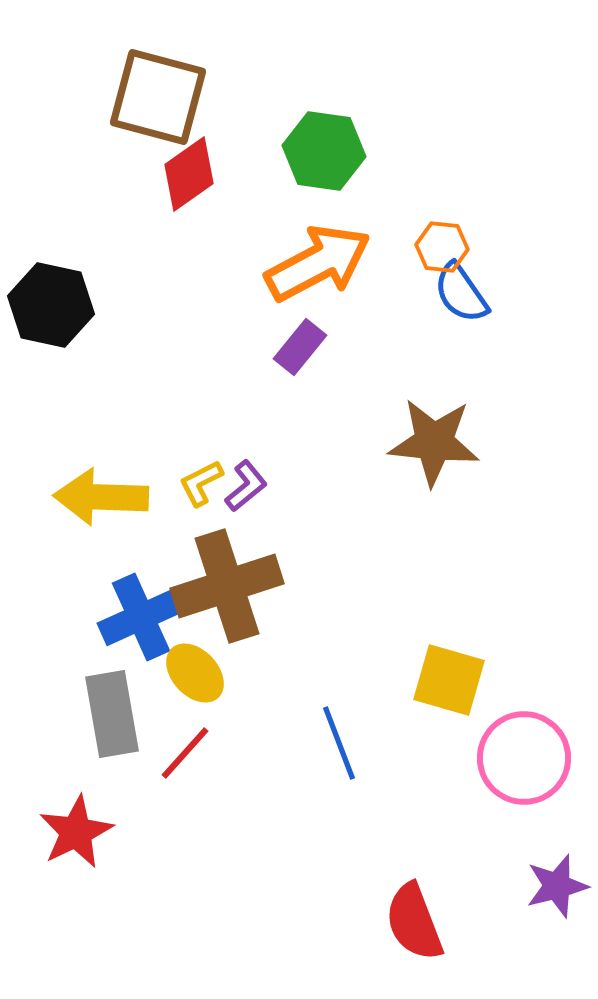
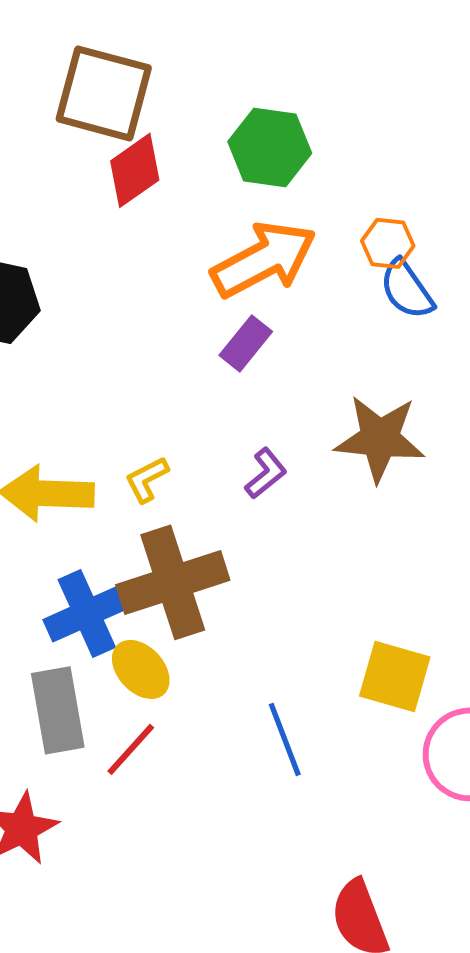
purple L-shape: (246, 486) -> (266, 473), moved

